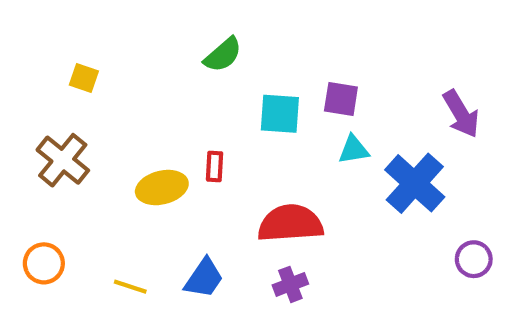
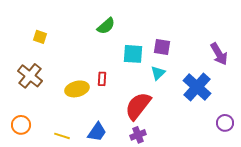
cyan triangle: (354, 150) -> (158, 73), moved, turned -35
red semicircle: (290, 223) -> (138, 106), turned -48

